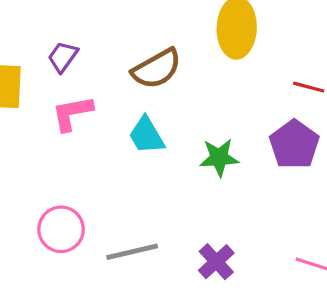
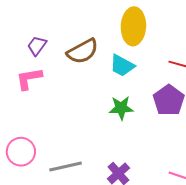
purple trapezoid: (63, 57) -> (37, 46), moved
cyan trapezoid: (146, 135) -> (122, 66), moved, turned -32

